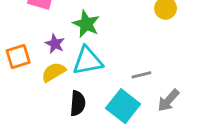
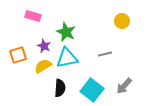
gray line: (141, 75) -> (105, 54), moved

